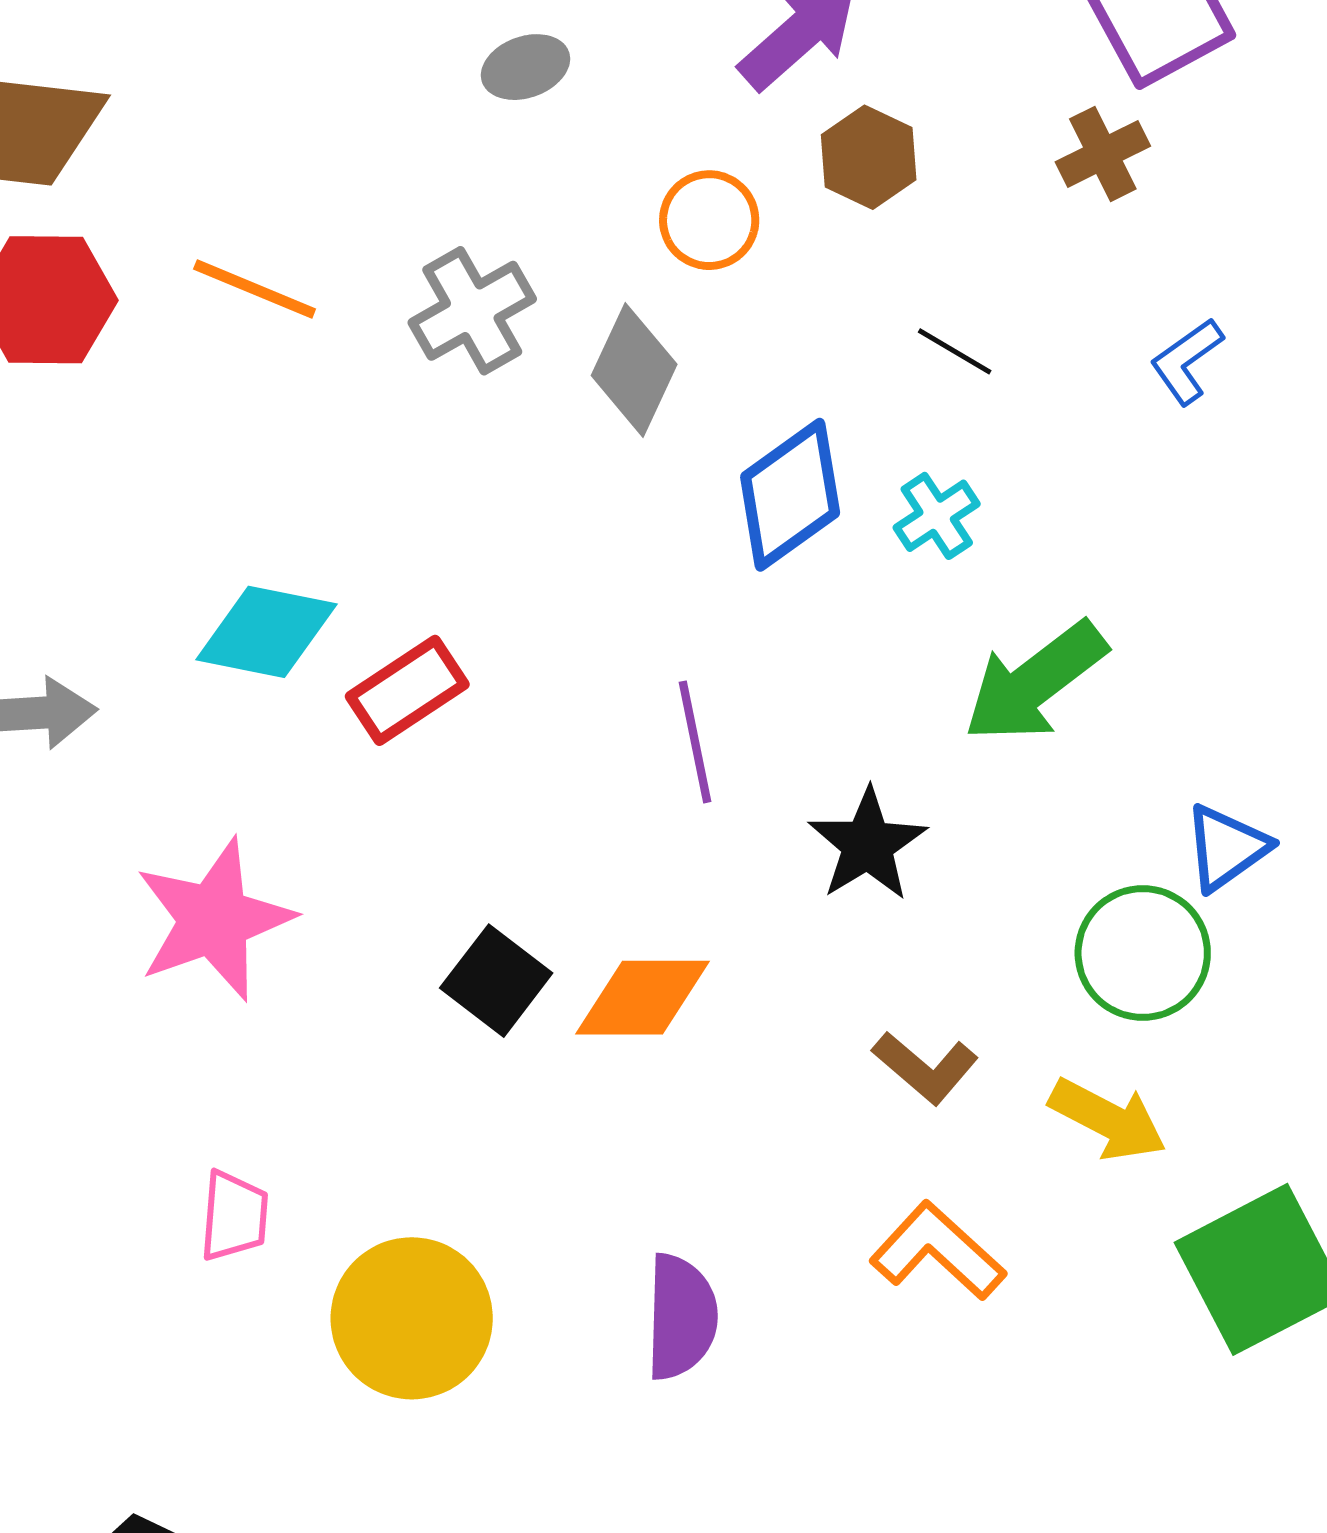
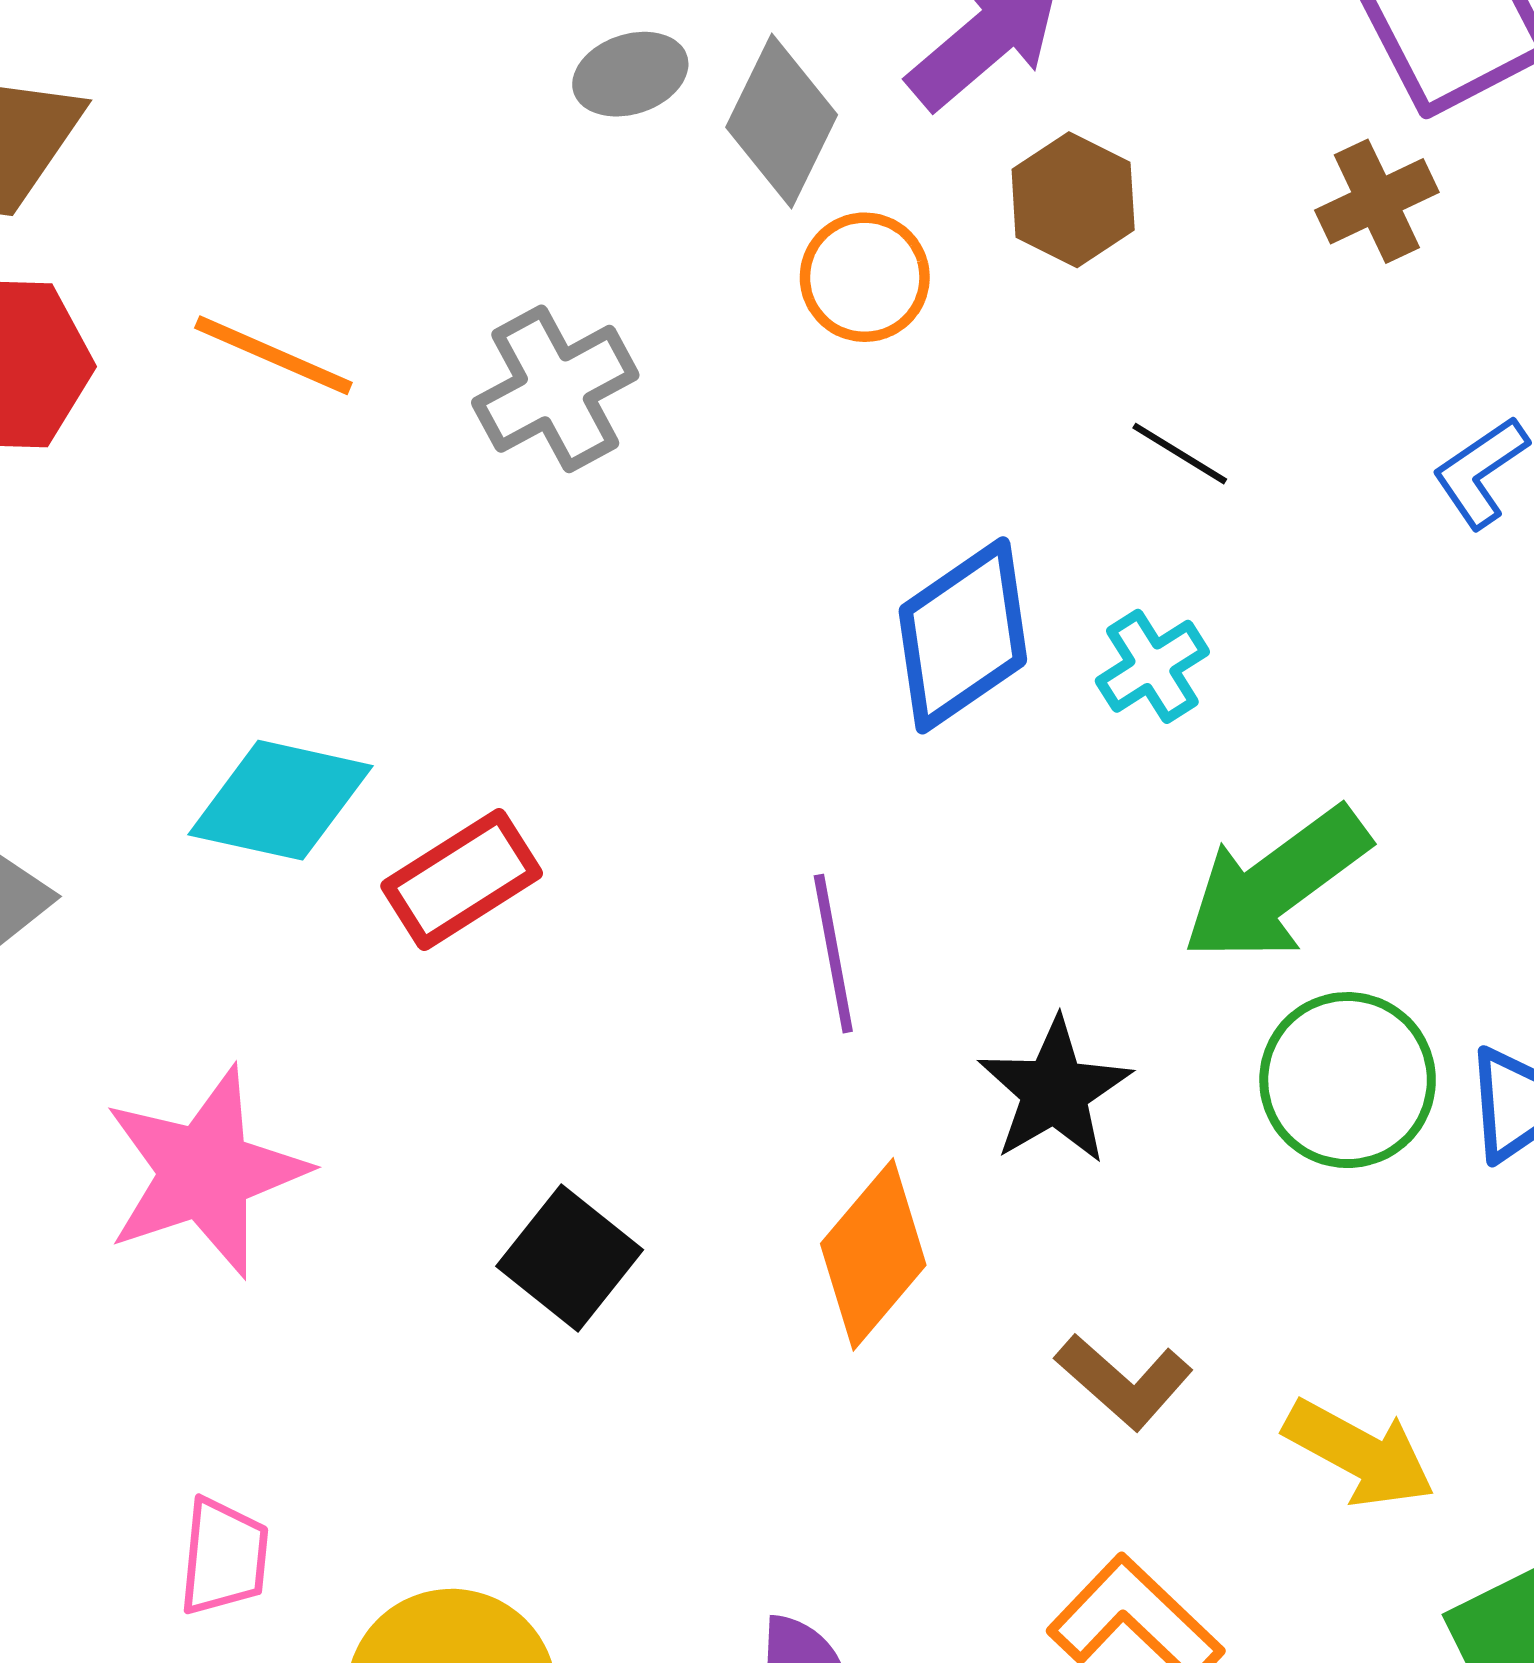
gray diamond: (634, 370) -> (782, 121), moved
green circle: (1143, 953) -> (1348, 1080), moved
orange diamond: (643, 998) -> (873, 1254), moved, turned -51

